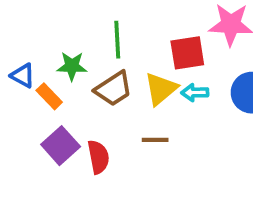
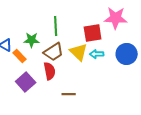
yellow triangle: (161, 89) -> (79, 52), turned -36
brown line: (155, 140) -> (69, 94), moved
red semicircle: (98, 157) -> (50, 71), moved

